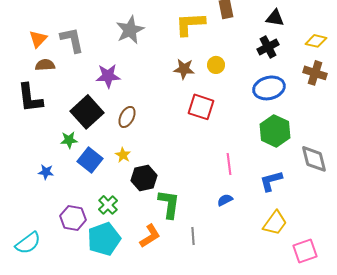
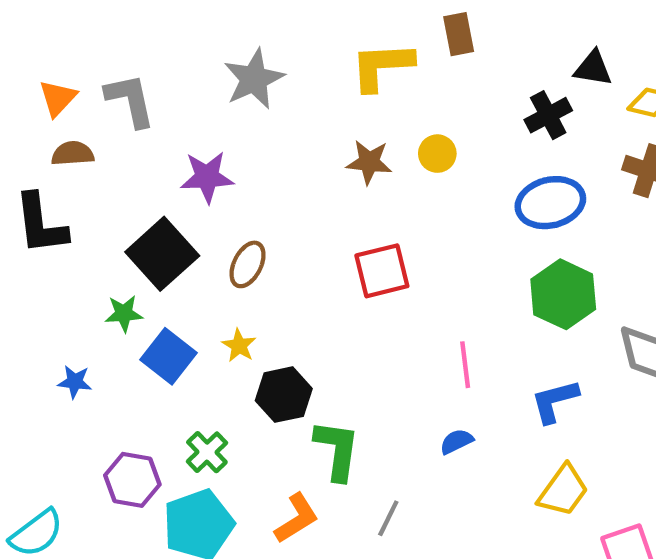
black triangle: (275, 18) -> (593, 68), moved
red square: (201, 107) -> (382, 271), moved, turned -32
gray line: (193, 236) -> (388, 518), turned 30

